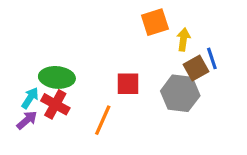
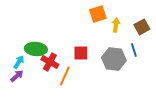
blue line: (212, 58) -> (134, 50), moved
brown square: (196, 68) -> (142, 27), moved
red cross: (55, 104) -> (50, 62), moved

